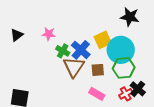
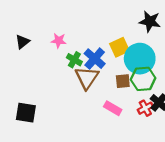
brown square: (98, 70) -> (123, 81), moved

